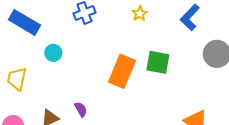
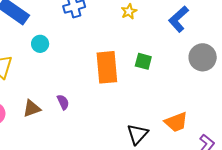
green square: (158, 62) -> (143, 61), size x0.7
orange rectangle: (122, 71) -> (107, 67), turned -32

